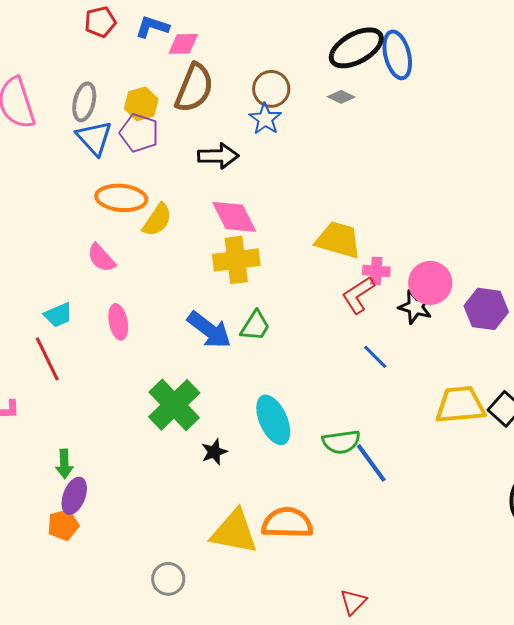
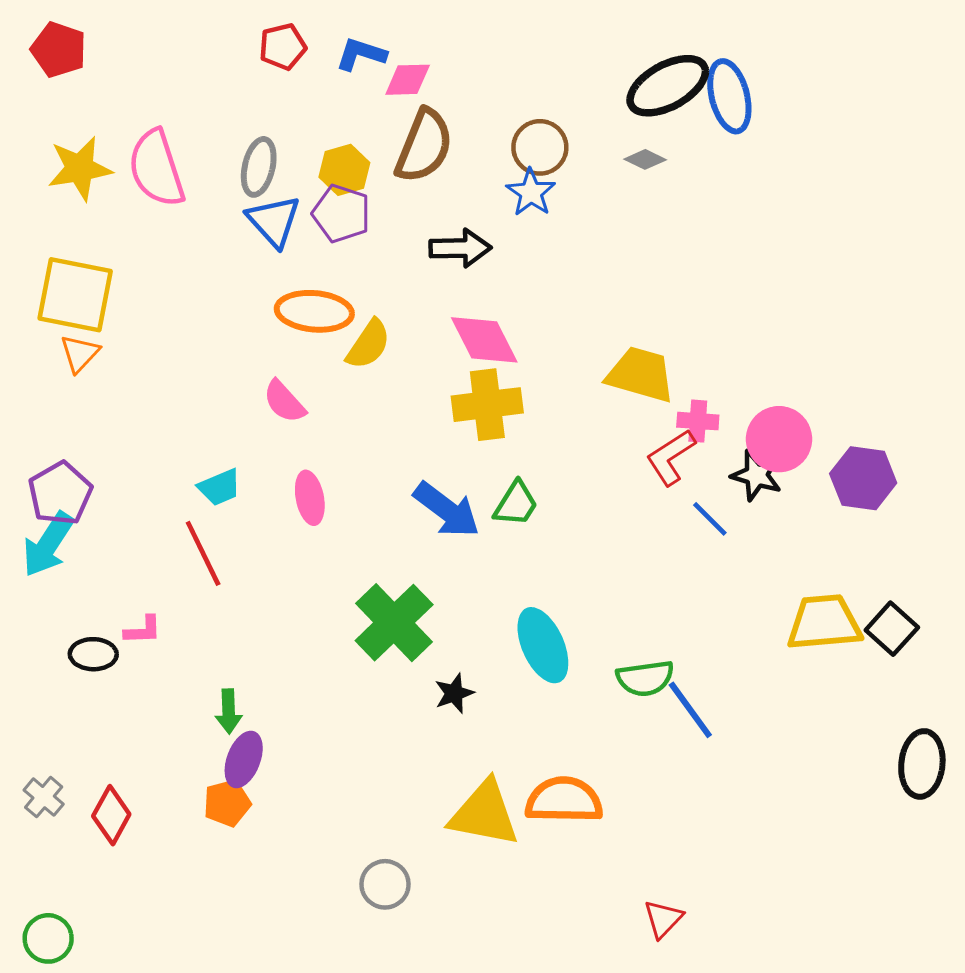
blue line: (375, 357) -> (710, 519), moved

